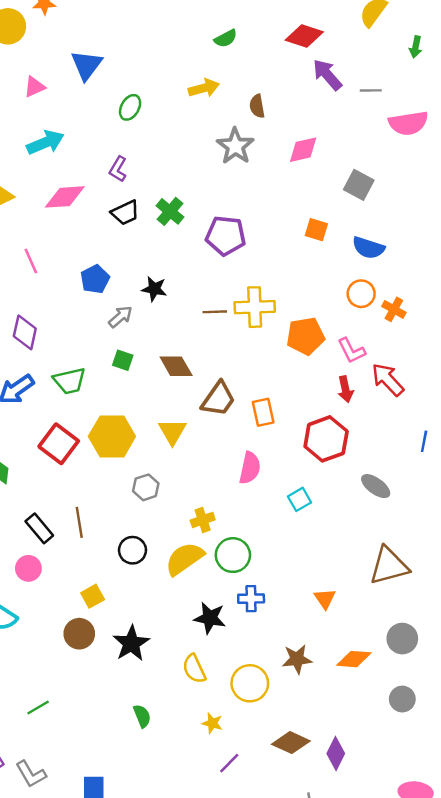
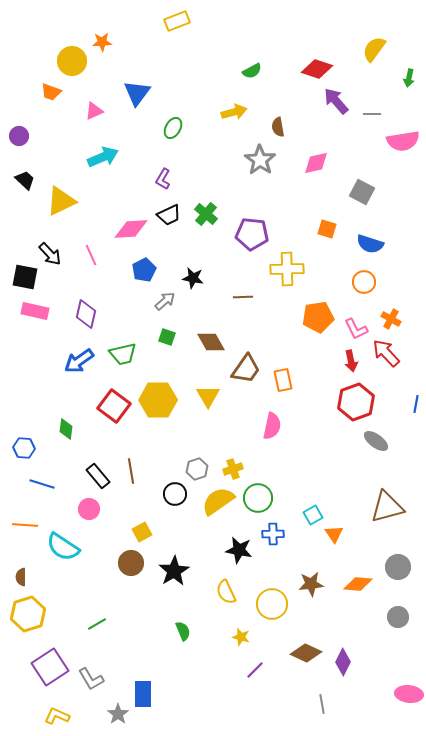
pink diamond: (65, 197) -> (131, 229), moved
yellow cross: (255, 307) -> (287, 269), moved
orange cross: (394, 309) -> (391, 319), moved
red hexagon: (326, 439) -> (356, 402), moved
gray hexagon: (146, 487) -> (197, 469), moved
cyan square: (299, 499) -> (313, 515), moved

